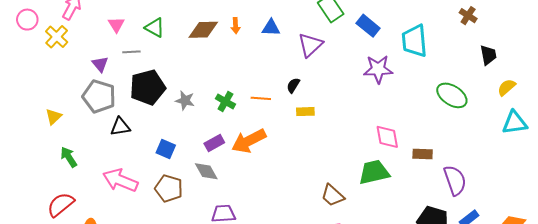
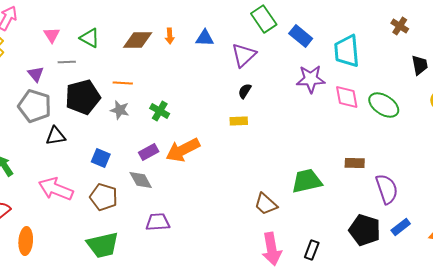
black semicircle: (293, 85) -> (245, 91), moved
orange line: (261, 98) -> (123, 83), moved
pink diamond: (387, 137) -> (347, 97), moved

